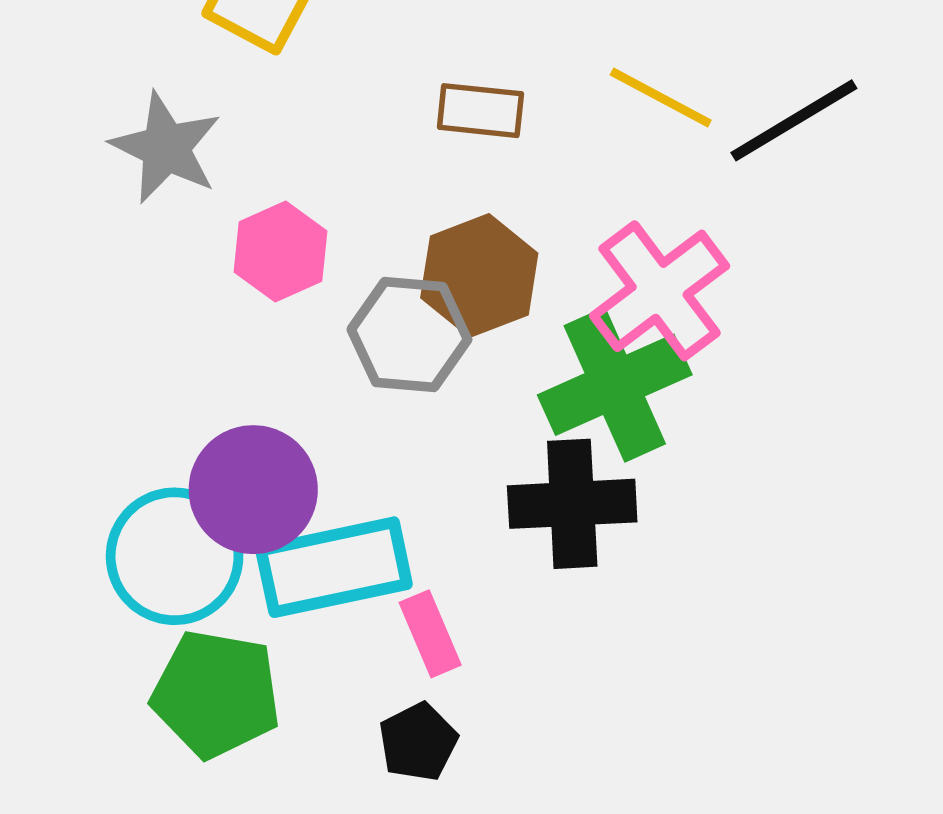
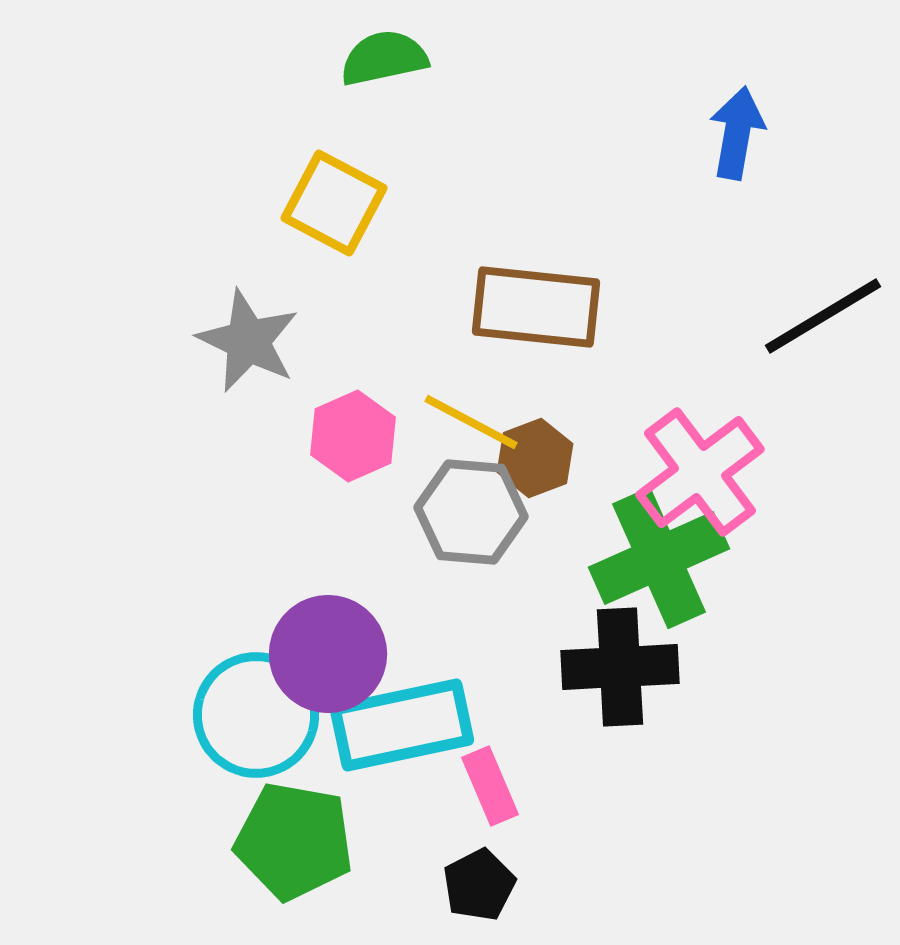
yellow line: (661, 97) -> (471, 422), moved
brown rectangle: (480, 111) -> (536, 307), size x1.6
brown hexagon: (479, 276) -> (535, 458), size x0.7

